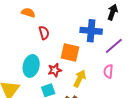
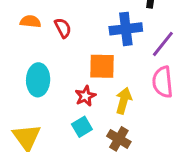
red semicircle: (44, 33) -> (63, 28), moved
cyan ellipse: (31, 66) -> (38, 80), moved
pink semicircle: (108, 71) -> (163, 82), size x1.5

